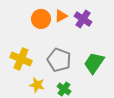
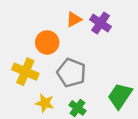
orange circle: (41, 19) -> (47, 42), moved
green trapezoid: (94, 63) -> (120, 96), moved

